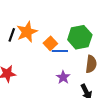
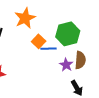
orange star: (27, 32) -> (25, 18), moved
purple star: (63, 77) -> (66, 65), moved

